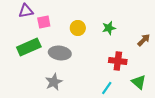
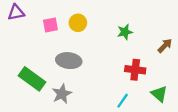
purple triangle: (26, 11) -> (16, 12), moved
yellow circle: (78, 28) -> (78, 23), moved
green rectangle: (29, 47) -> (32, 79), moved, turned 60

